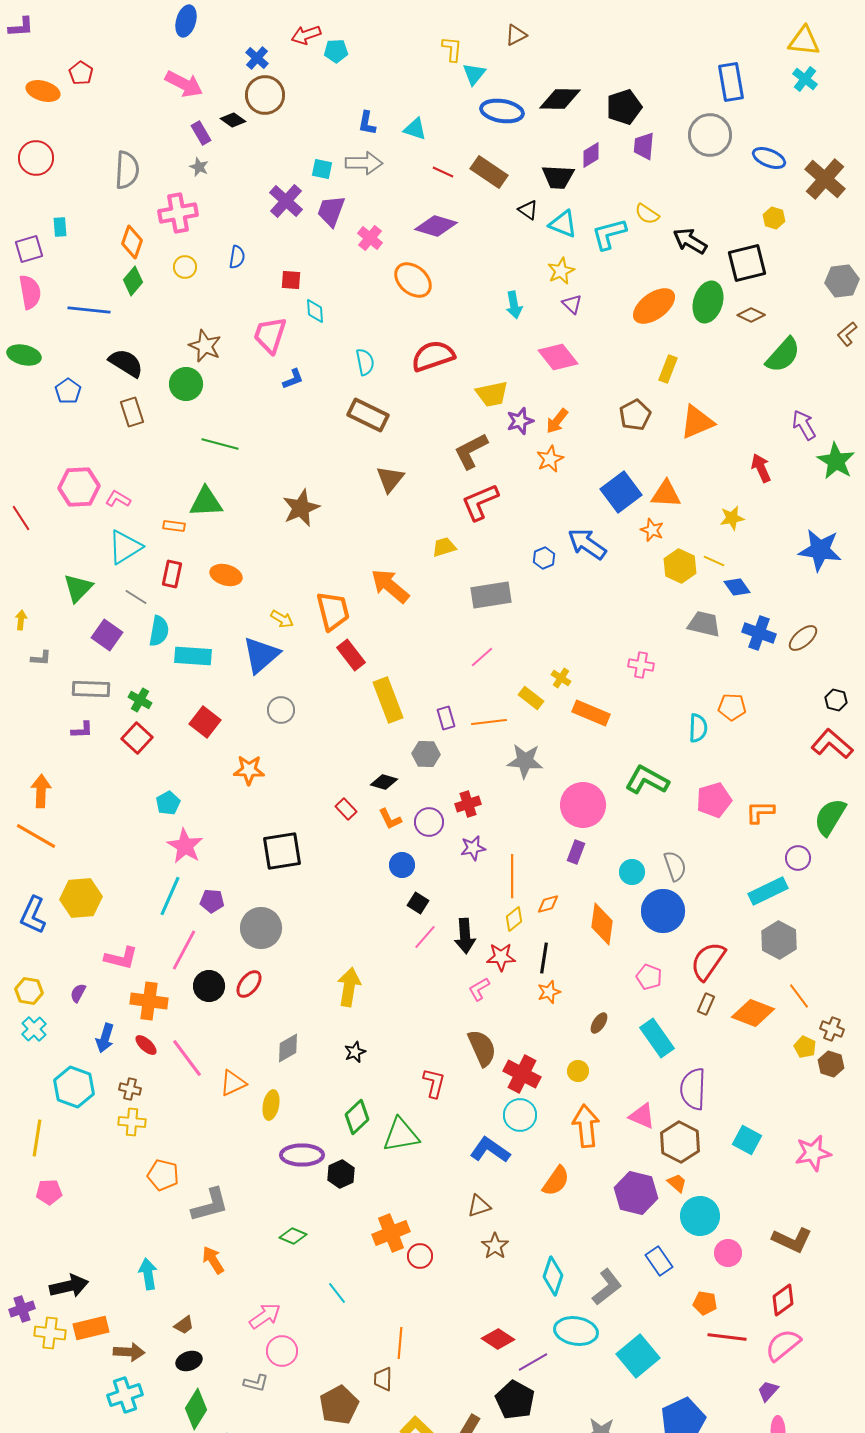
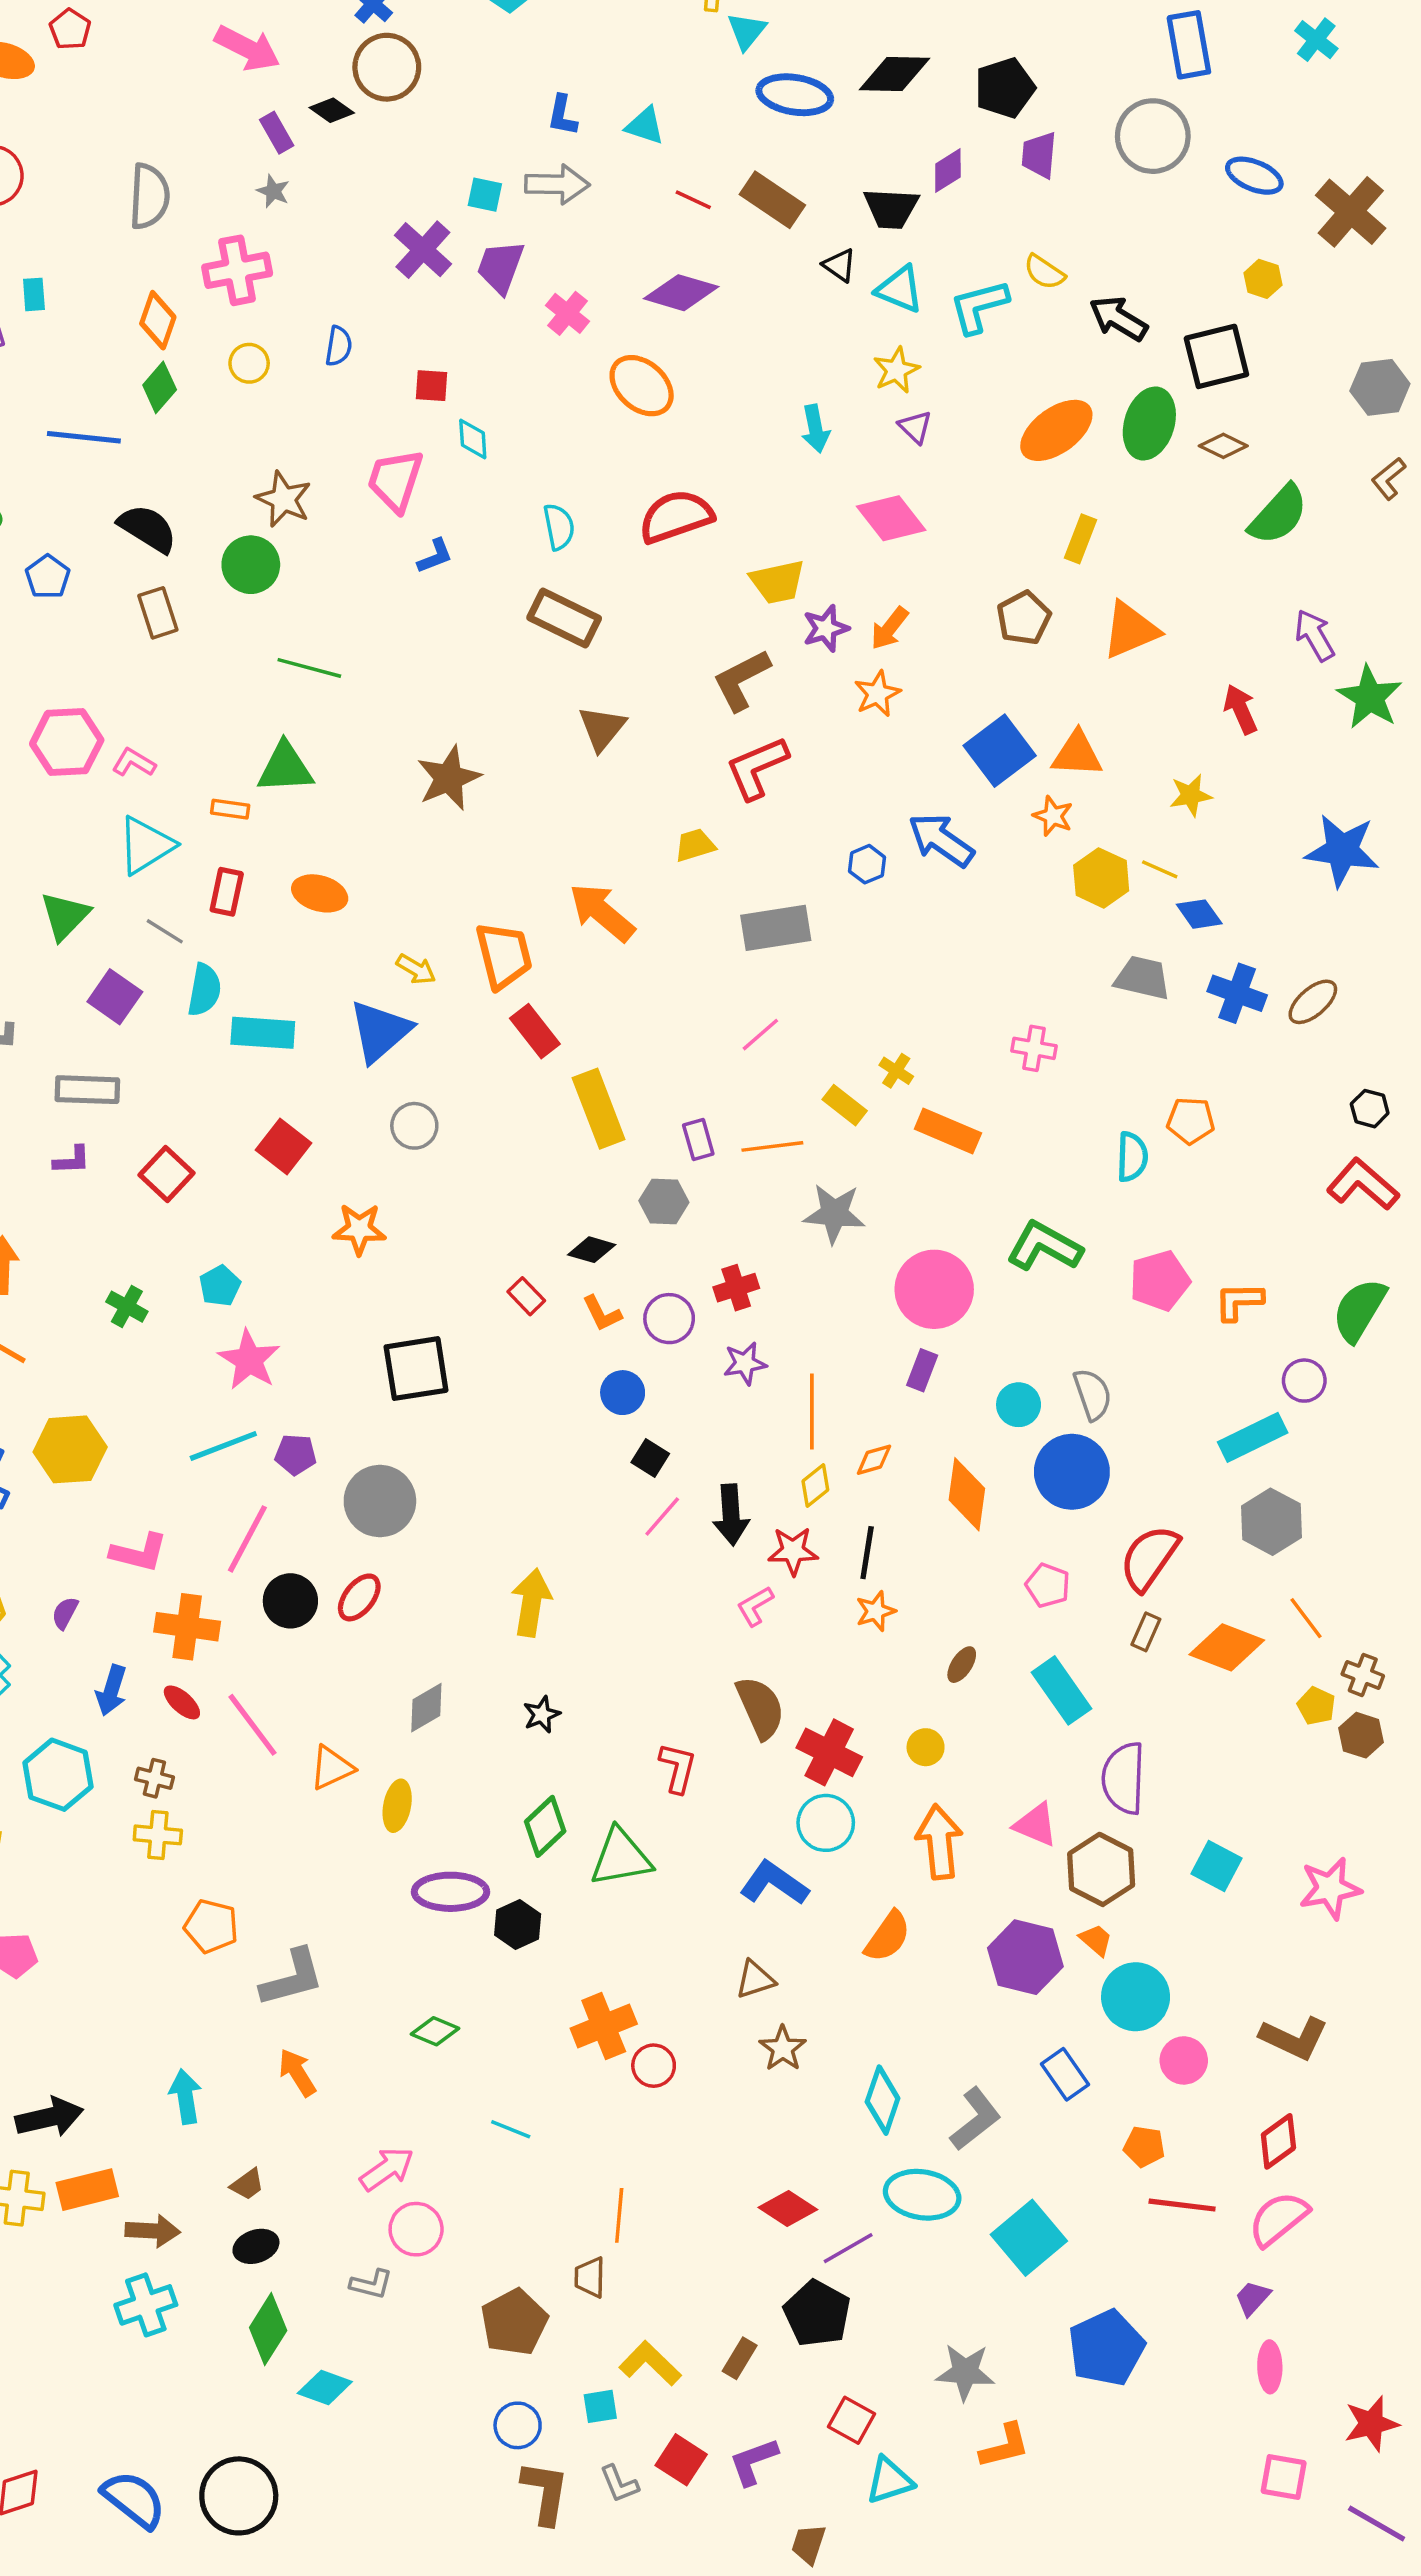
green cross: (140, 700) -> (127, 1307), moved
cyan line: (170, 896) -> (223, 1446), turned 45
cyan line: (337, 1293) -> (511, 2129), turned -30

